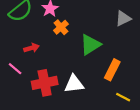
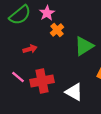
pink line: (15, 69) -> (18, 77), moved
white triangle: (74, 84) -> (74, 92), moved, turned 36

